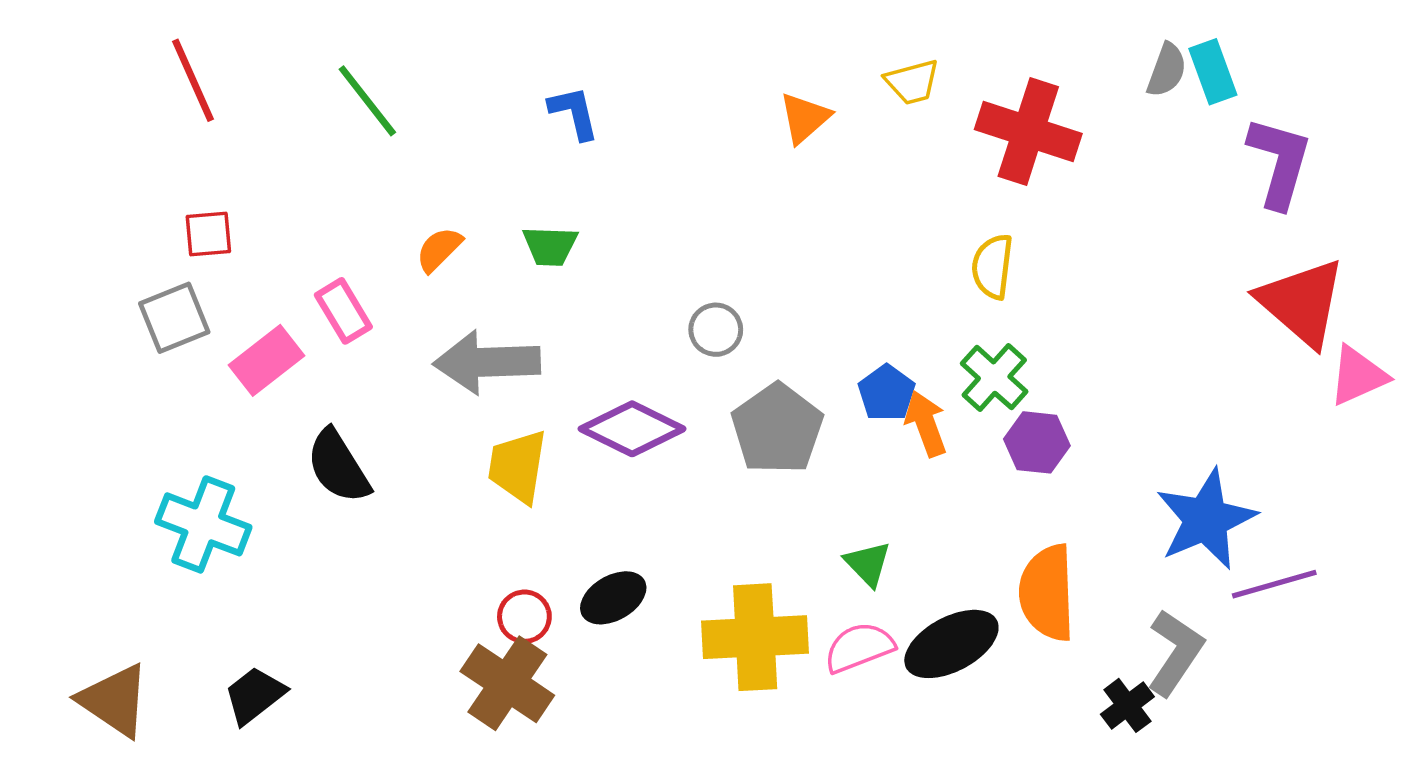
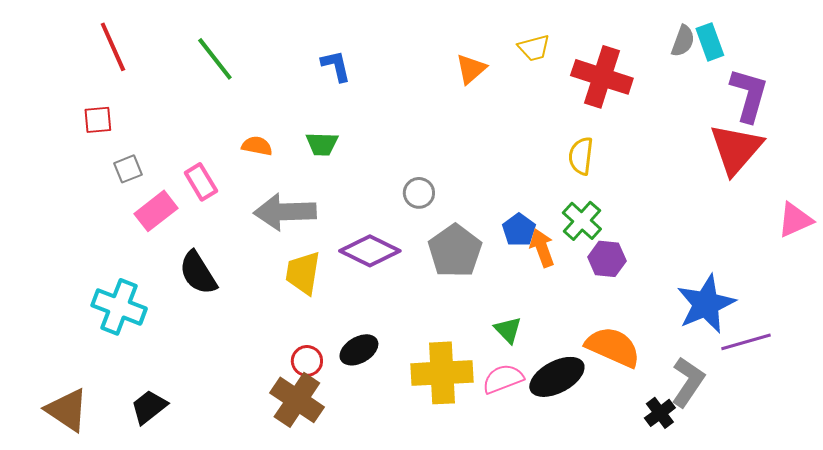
red square: (208, 234) -> (98, 120), moved
orange semicircle: (439, 249) -> (257, 146), turned 56
red triangle: (1302, 302) -> (736, 149), moved, turned 30
gray square: (174, 318) -> (128, 169), moved, size x0.7
orange semicircle: (1047, 593) -> (613, 347), turned 116

